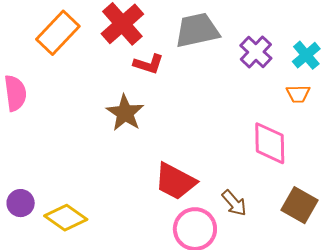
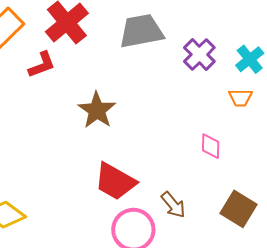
red L-shape: (148, 64) -> (42, 65), moved, turned -40
brown star: (125, 113) -> (97, 110), moved
pink diamond: (270, 143) -> (211, 146), size x0.6

